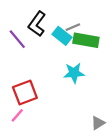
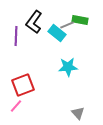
purple line: (17, 39) -> (16, 36), turned 42
green rectangle: (86, 40) -> (80, 20), moved, size x0.7
gray triangle: (98, 123) -> (78, 113), moved, turned -40

